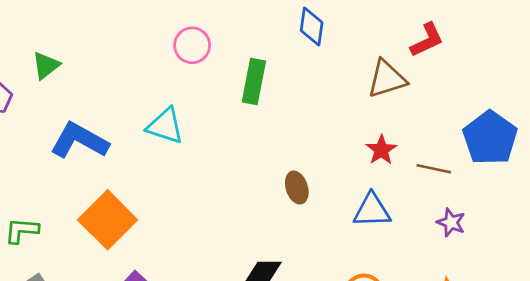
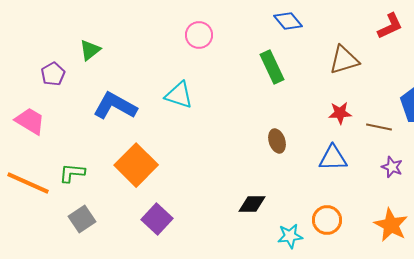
blue diamond: (312, 27) -> (288, 21), turned -48
red L-shape: (427, 40) -> (390, 26), moved
green rectangle: (254, 82) -> (272, 67), moved, turned -36
red star: (381, 150) -> (340, 113), turned 30

